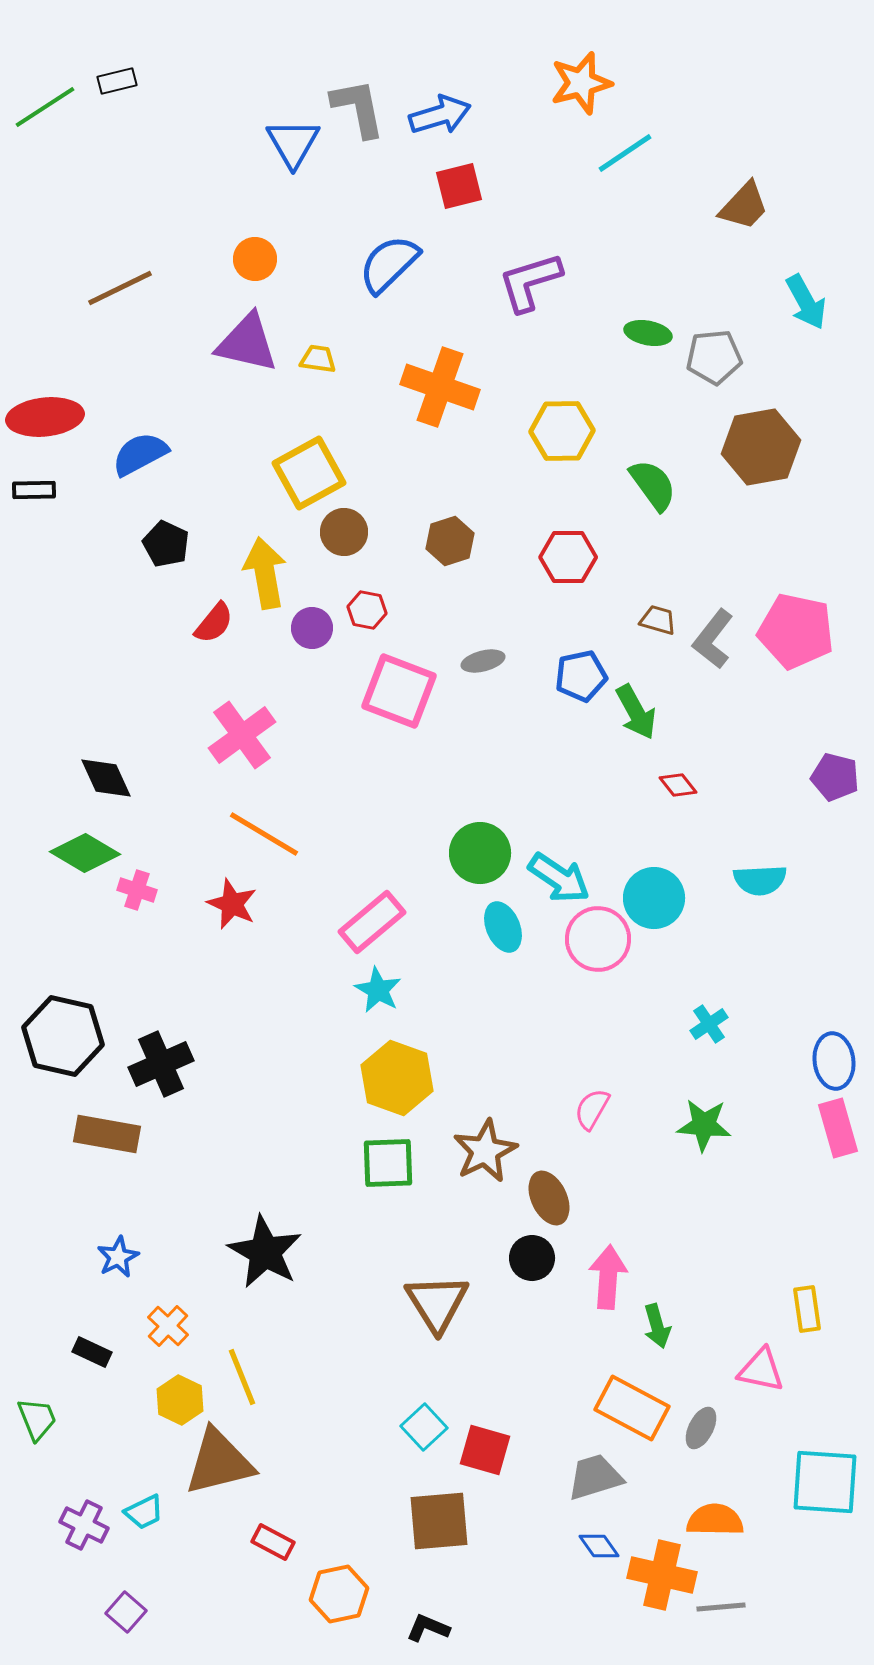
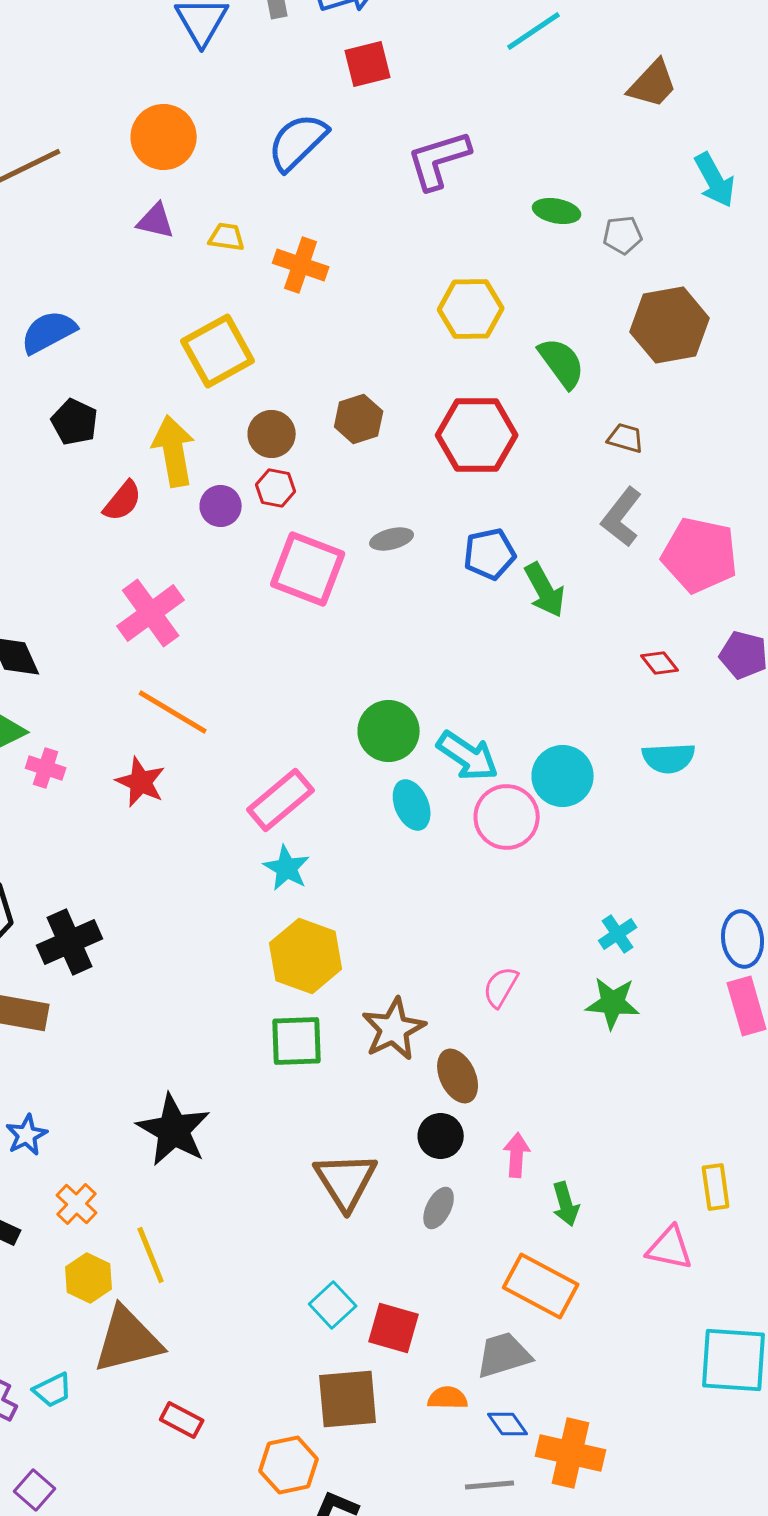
orange circle: (255, 259) -> (164, 137), size x1.5
purple triangle: (247, 343) -> (156, 221), size x0.6
gray pentagon: (714, 357) -> (623, 235), size x0.7
orange cross: (440, 387) -> (301, 265), moved, size x0.7
brown circle: (344, 532) -> (272, 434), moved
red hexagon: (568, 557) -> (477, 435), size x1.4
brown trapezoid: (658, 620) -> (626, 438), moved
pink pentagon: (796, 631) -> (700, 555), moved
red diamond: (678, 785) -> (660, 663), moved
cyan cross: (709, 1024) -> (618, 934), moved
pink arrow: (608, 1277) -> (517, 1155), size x0.7
gray ellipse: (701, 1428) -> (439, 1208), moved
orange semicircle: (715, 1520) -> (448, 1398), moved, size x0.7
orange hexagon: (339, 1594) -> (289, 1465), moved
gray line: (721, 1607) -> (490, 1485), moved

